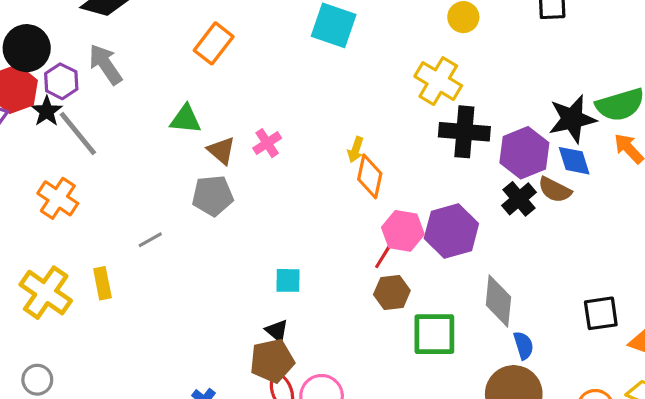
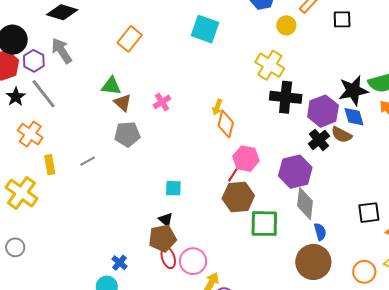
black star: (47, 111) -> (16, 97), moved
brown triangle: (221, 151) -> (123, 103), moved
purple hexagon: (451, 231) -> (295, 172), moved
yellow rectangle: (102, 283) -> (50, 165), moved
brown hexagon: (392, 293) -> (238, 197), size x1.4

